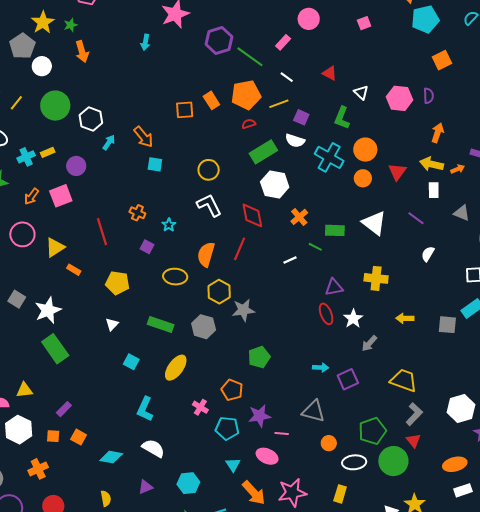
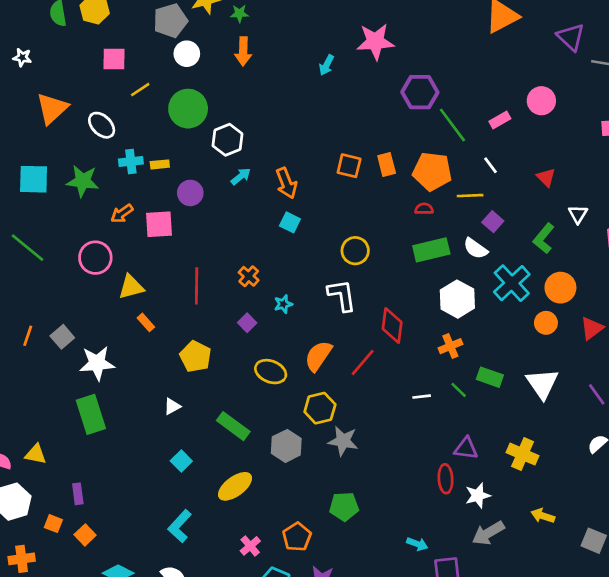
white hexagon: (275, 184) -> (457, 299), moved
gray arrow: (369, 343) -> (488, 533), size x1.4
purple rectangle: (64, 409) -> (78, 494), turned -70

